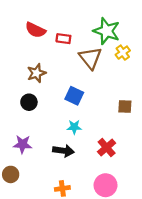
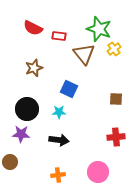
black circle: (29, 102) -> (27, 109), moved, size x1.5
cyan star: (74, 127) -> (59, 112), moved
red cross: (107, 147) -> (116, 137), moved, turned 36

